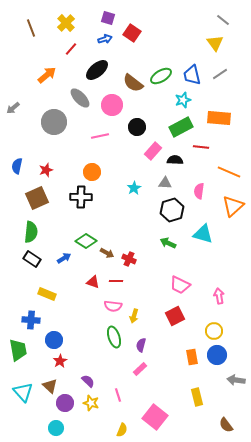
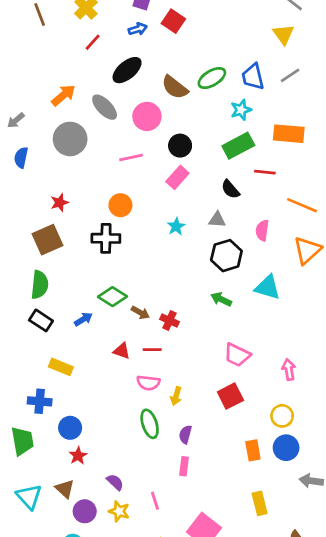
orange arrow: (47, 75) -> (63, 95), moved
pink rectangle: (153, 151) -> (177, 177), moved
black semicircle: (175, 160) -> (230, 189), turned -133
blue semicircle: (17, 166) -> (21, 158), moved
pink rectangle: (140, 369) -> (184, 466), turned -40

